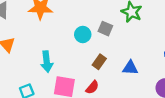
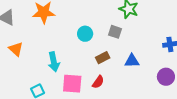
gray square: (105, 29) -> (115, 32), moved
brown rectangle: (99, 62) -> (103, 58), turned 32

